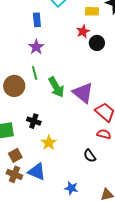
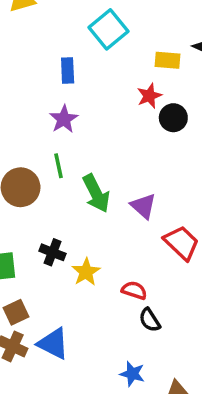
purple triangle: (83, 93) -> (143, 206), size x0.7
red semicircle: (104, 134) -> (134, 290), moved
yellow star: (49, 143) -> (86, 272), moved
blue star: (71, 188) -> (132, 374), moved

